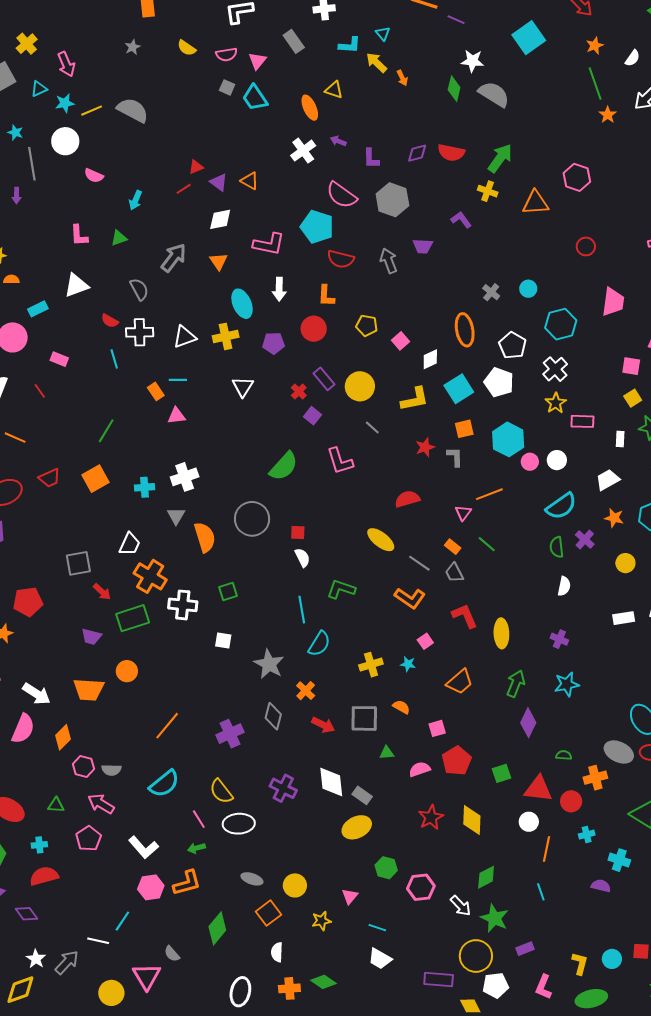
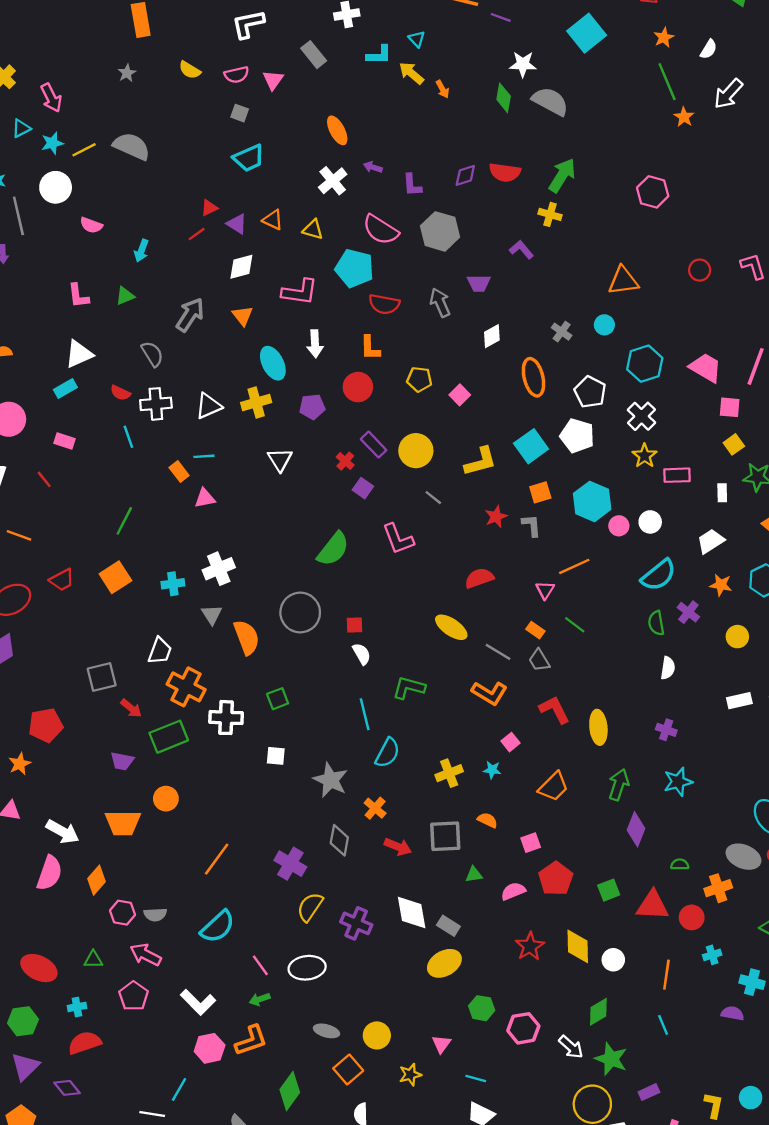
yellow triangle: (334, 90) -> (313, 230), moved
cyan trapezoid: (255, 98) -> (249, 158), moved, turned -76
orange triangle: (535, 203) -> (623, 281), moved
red circle: (586, 246) -> (700, 270), moved
pink trapezoid: (613, 302) -> (706, 368), moved, turned -64
cyan rectangle: (38, 309) -> (65, 389), moved
white diamond: (430, 359) -> (492, 336), moved
purple cross: (230, 734) -> (290, 864), turned -32
yellow semicircle: (221, 791) -> (310, 907), moved, turned 76
white circle: (529, 822) -> (613, 960), moved

